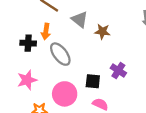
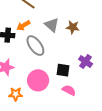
gray triangle: (80, 19) -> (52, 25), moved
orange arrow: (46, 31) -> (23, 25), turned 48

